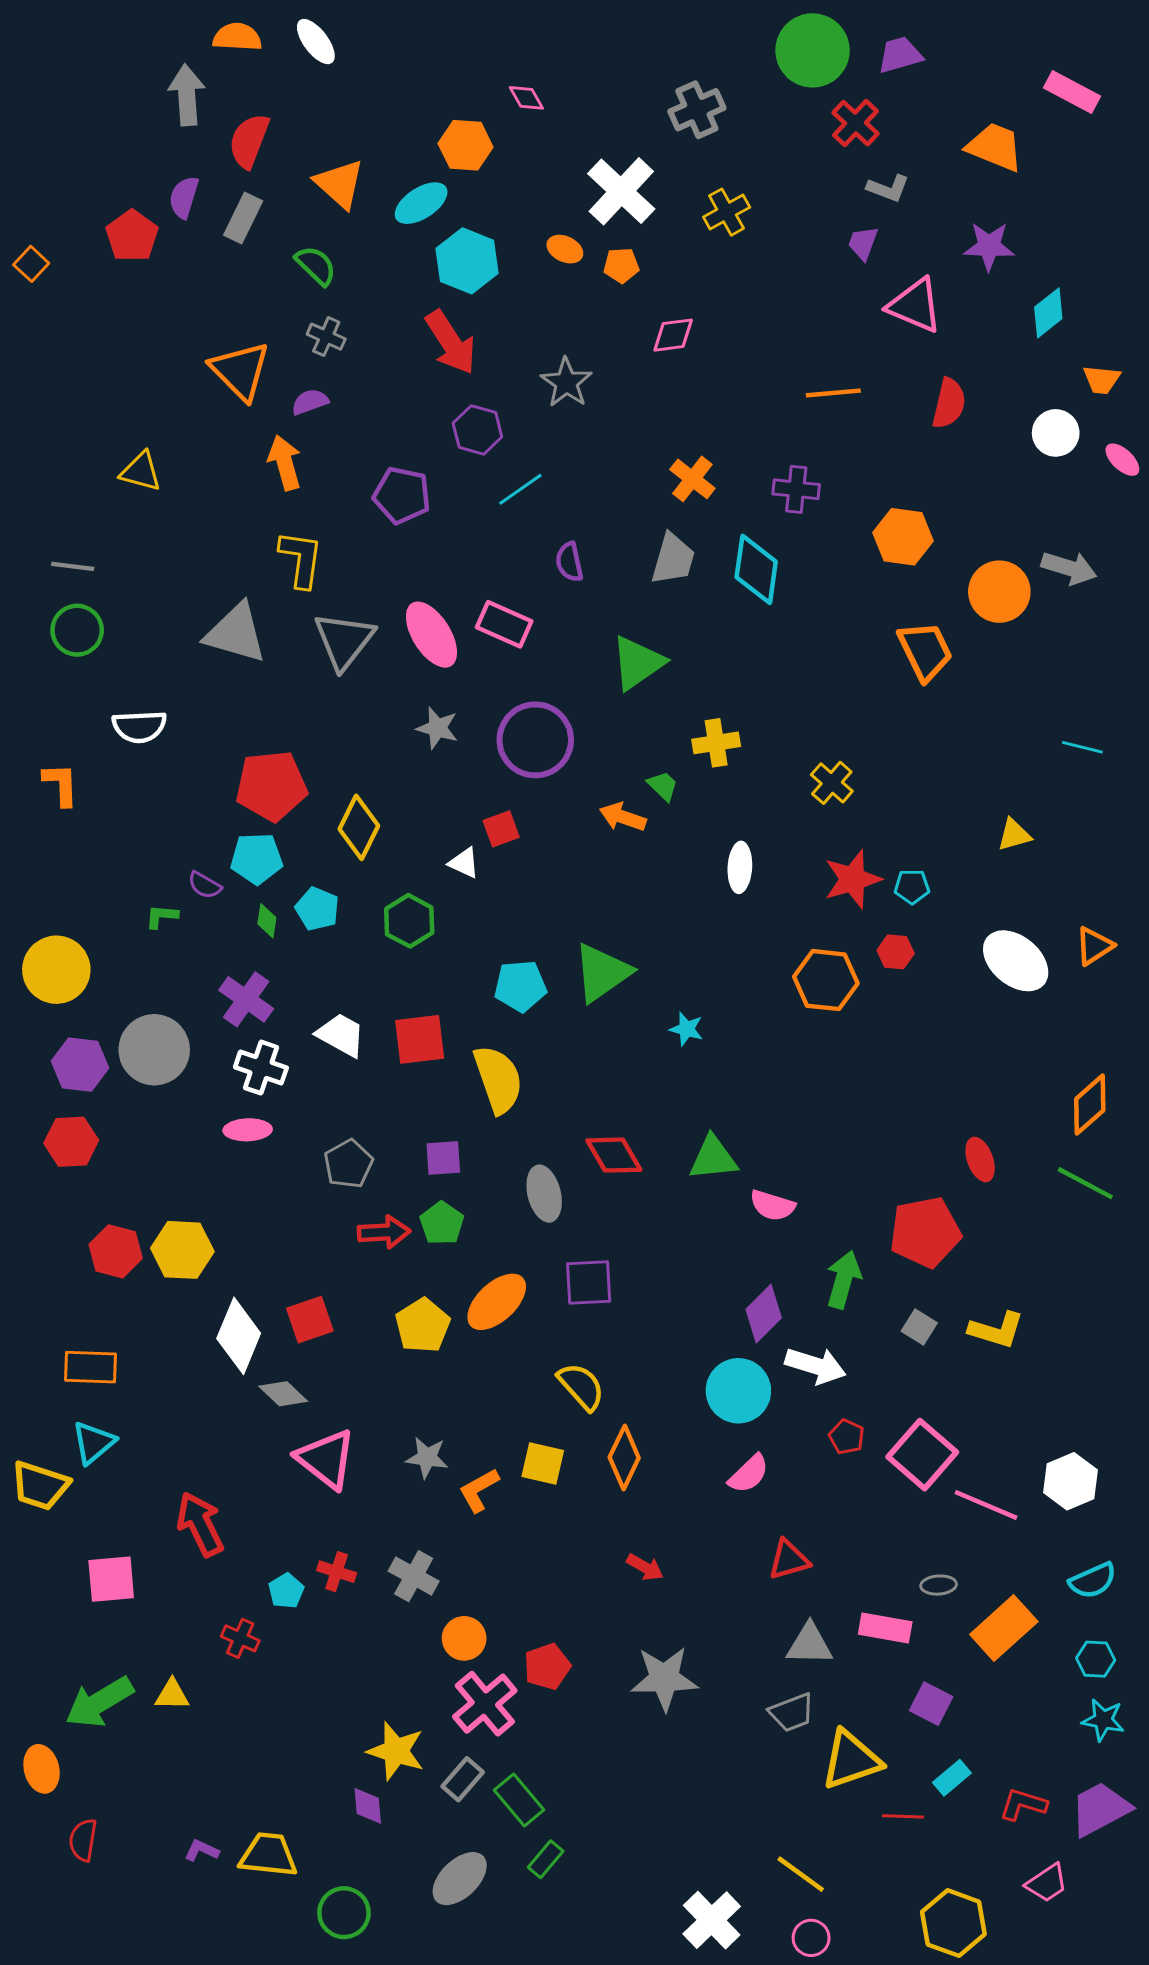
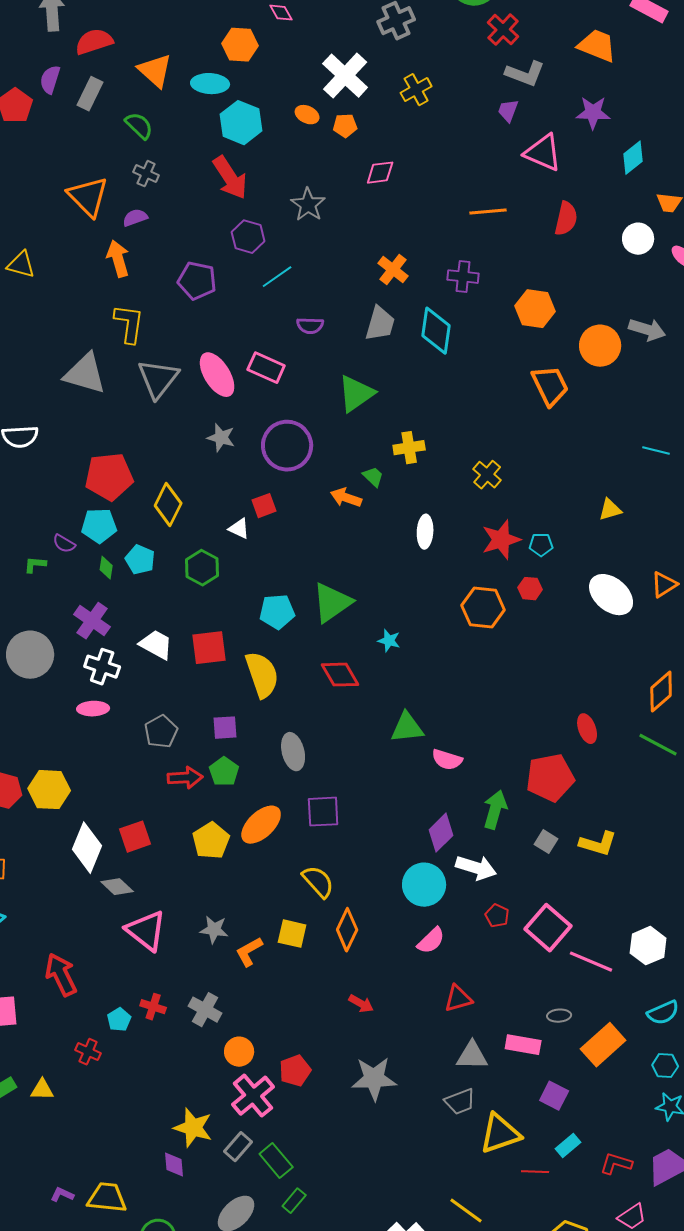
red semicircle: (249, 141) -> (94, 42), turned 51
gray L-shape: (888, 188) -> (525, 74), size x1.4
cyan ellipse: (421, 203) -> (210, 84), turned 36
purple semicircle: (569, 562) -> (310, 326), turned -76
red diamond: (614, 1155) -> (340, 675), moved

